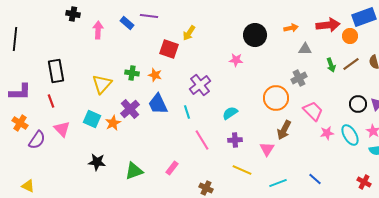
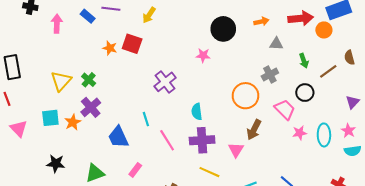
yellow arrow: (189, 33) -> (149, 15), moved
brown line: (351, 64) -> (328, 71), moved
green cross: (132, 73) -> (89, 80), moved, turned 32
orange star: (155, 75) -> (110, 48), moved
blue trapezoid: (158, 104) -> (118, 137), moved
black circle: (358, 104) -> (305, 93), moved
cyan line: (187, 112) -> (146, 119), moved
cyan semicircle: (230, 113) -> (197, 112), turned -63
cyan square: (92, 119) -> (50, 118), turned -30
cyan ellipse: (350, 135) -> (324, 135), turned 30
purple cross: (235, 140) -> (202, 140), size x1.6

